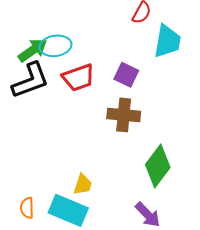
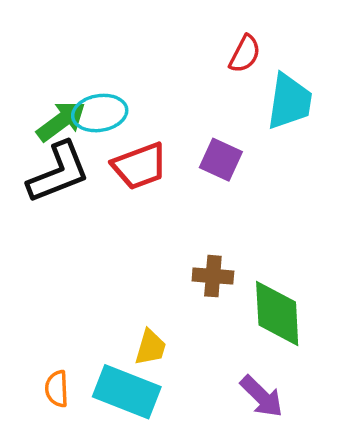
brown cross: (124, 115) -> (213, 276), moved, size x0.7
green diamond: (158, 166) -> (277, 314), turned -39

